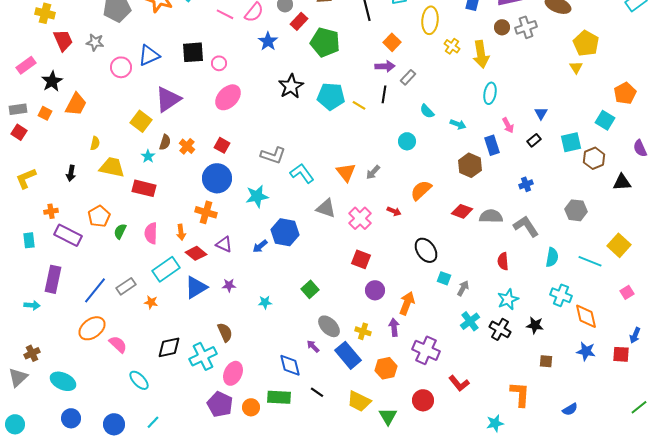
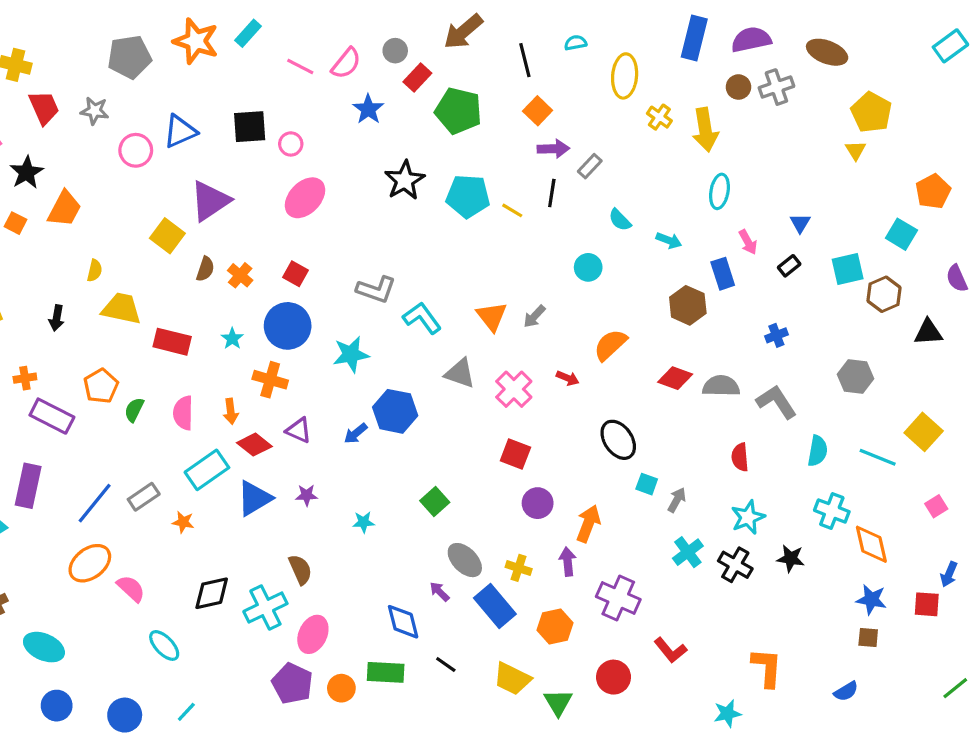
orange square: (392, 42) -> (538, 111), moved
cyan star: (148, 156) -> (232, 339), moved
brown square: (546, 361) -> (868, 638), moved

